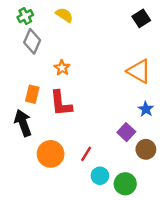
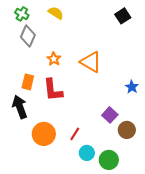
green cross: (25, 16) -> (22, 14), turned -32
orange triangle: (139, 71) -> (91, 62), moved
blue star: (146, 109) -> (132, 87), moved

